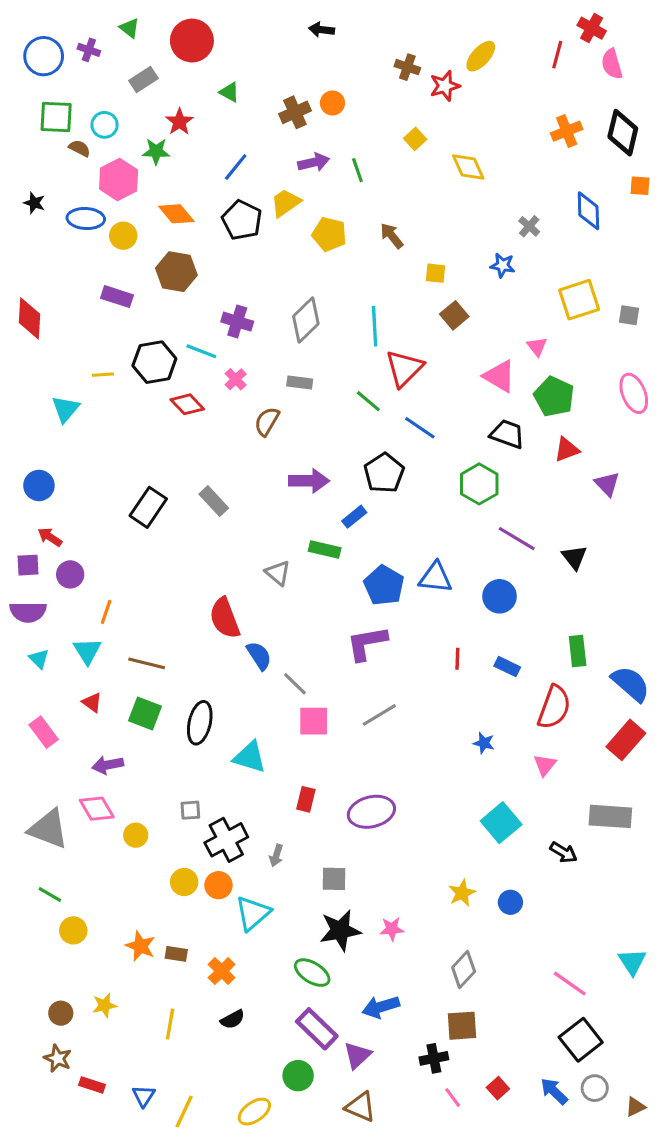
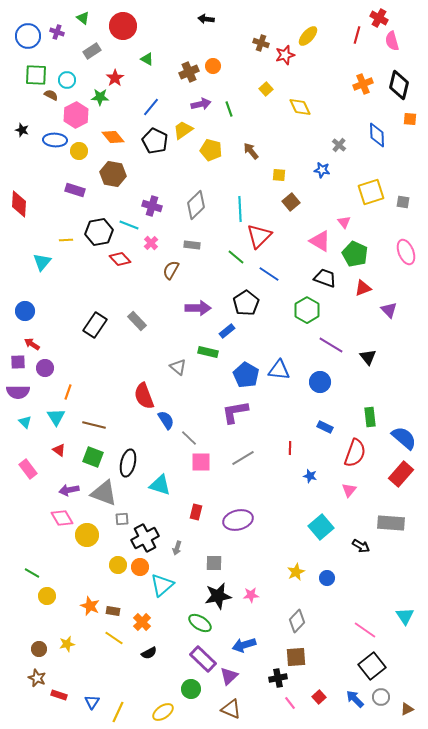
red line: (457, 659) -> (290, 448), moved
gray triangle: (48, 829) -> (104, 493), moved
yellow circle: (136, 835) -> (87, 535), size x1.5
yellow line: (170, 1024) -> (114, 638), moved, turned -66

